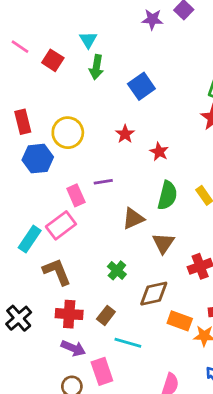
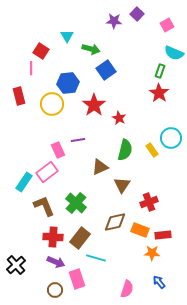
pink line: (20, 47) -> (31, 68), moved, turned 56
green arrow: (96, 67) -> (91, 49), moved, turned -84
red star: (125, 134) -> (94, 105), size x1.6
blue hexagon: (38, 159) -> (68, 83), moved
green cross: (117, 270) -> (76, 203), moved, size x1.5
brown rectangle: (106, 315) -> (80, 238), size x1.5
black cross: (19, 318) -> (16, 265), moved
orange rectangle: (180, 321) -> (140, 230), moved

